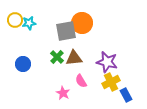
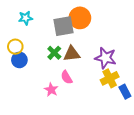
yellow circle: (15, 20) -> (15, 47), moved
pink semicircle: (81, 81) -> (67, 77), moved
pink star: (63, 93) -> (51, 90), moved

